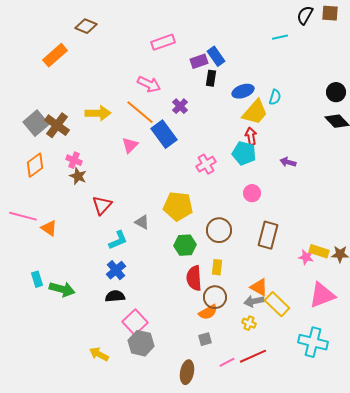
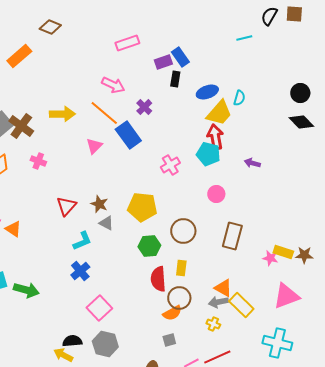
red arrow: (251, 136) -> (215, 137), size x1.4
brown star: (78, 176) -> (99, 204), moved
black semicircle: (115, 296) -> (72, 341), moved
pink square: (135, 322) -> (99, 308), moved

